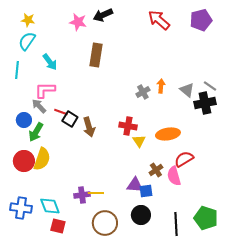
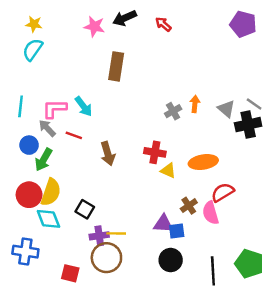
red arrow: (159, 20) -> (163, 24), moved, size x0.6
purple pentagon: (201, 20) -> (243, 24), turned 30
cyan arrow: (50, 62) -> (83, 106), moved
cyan line: (17, 70) -> (21, 106), moved
black square: (70, 119) -> (85, 209), moved
yellow triangle: (139, 141) -> (168, 170), turned -32
cyan diamond: (50, 206) -> (48, 219), moved
brown circle: (105, 223) -> (106, 258), moved

